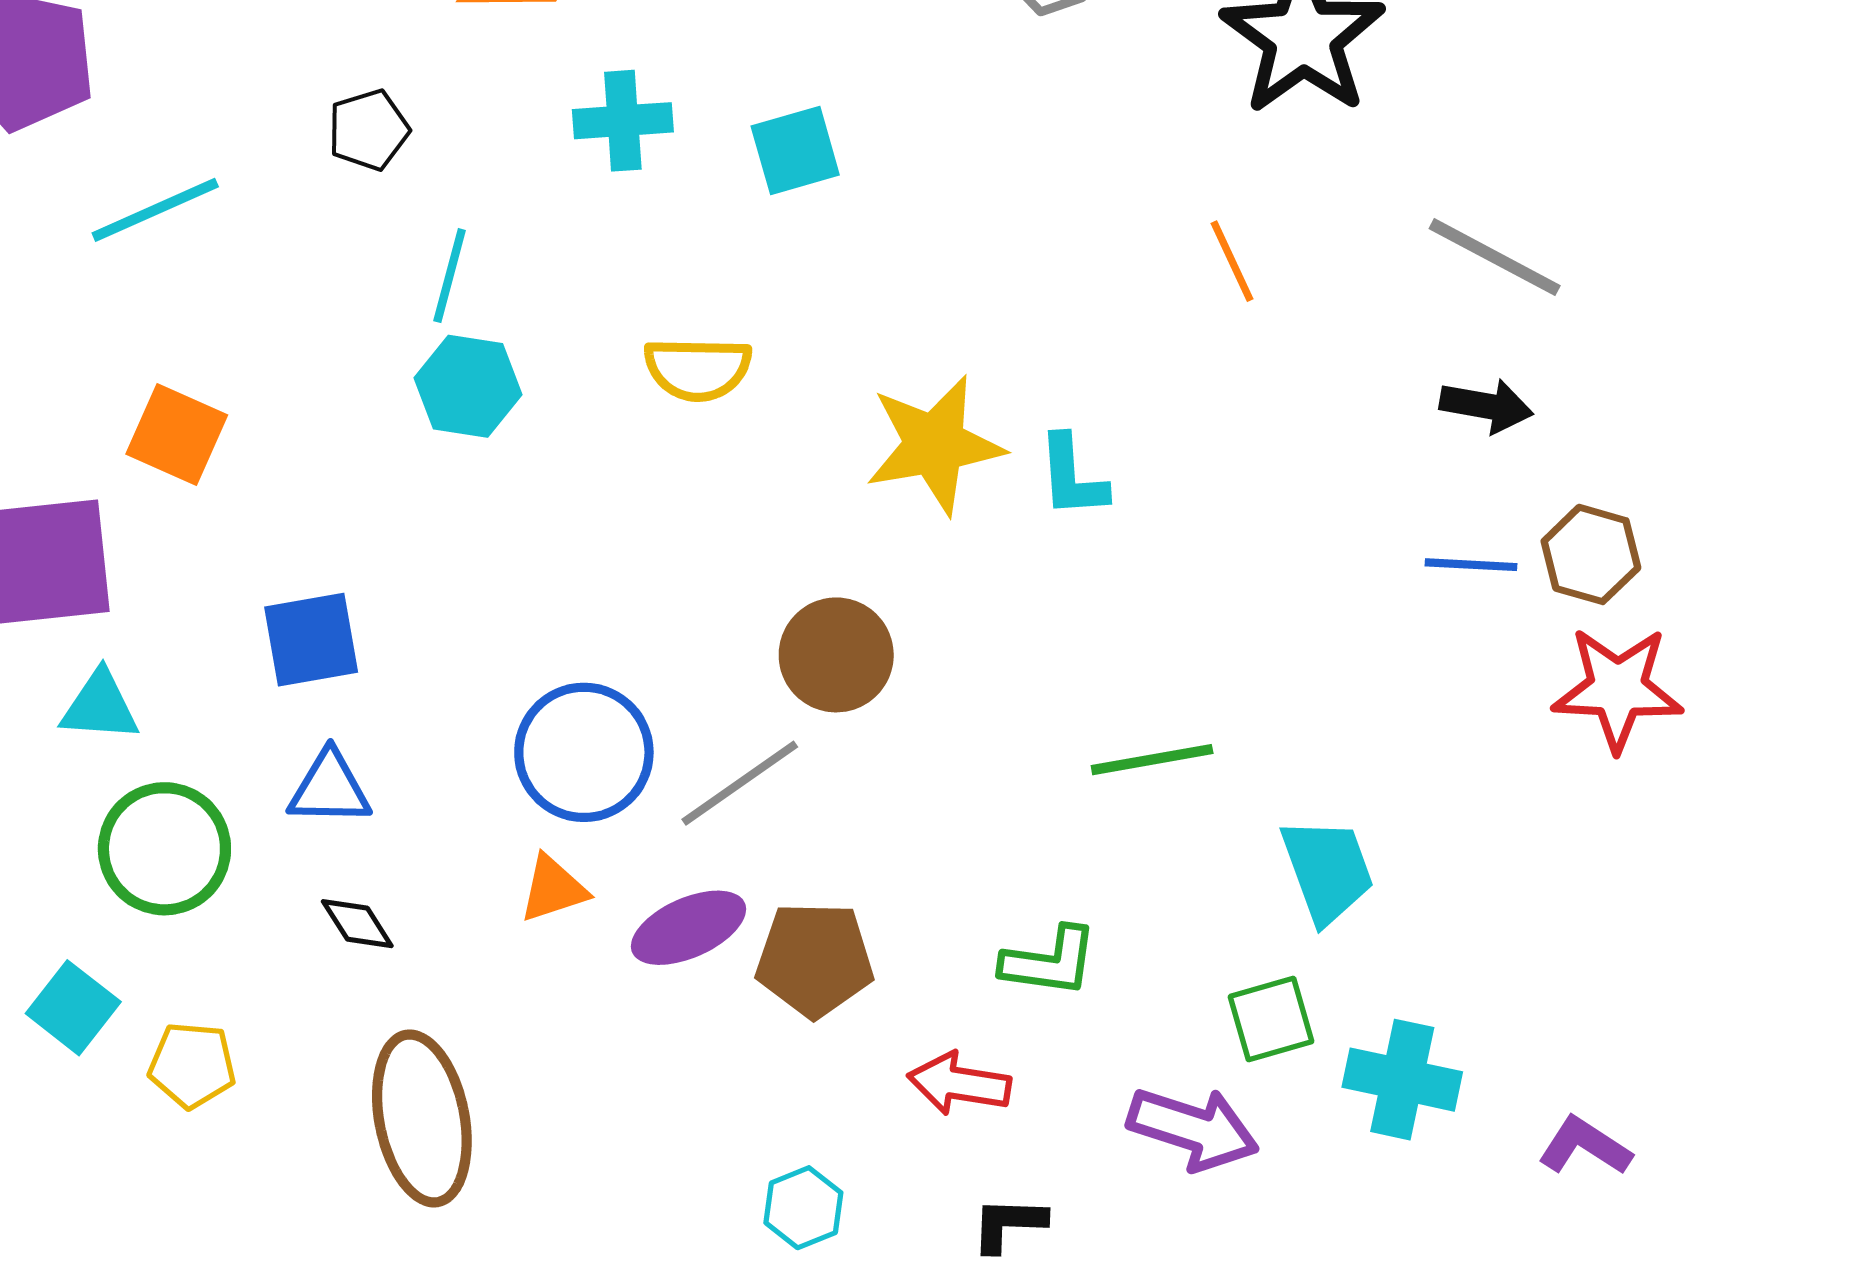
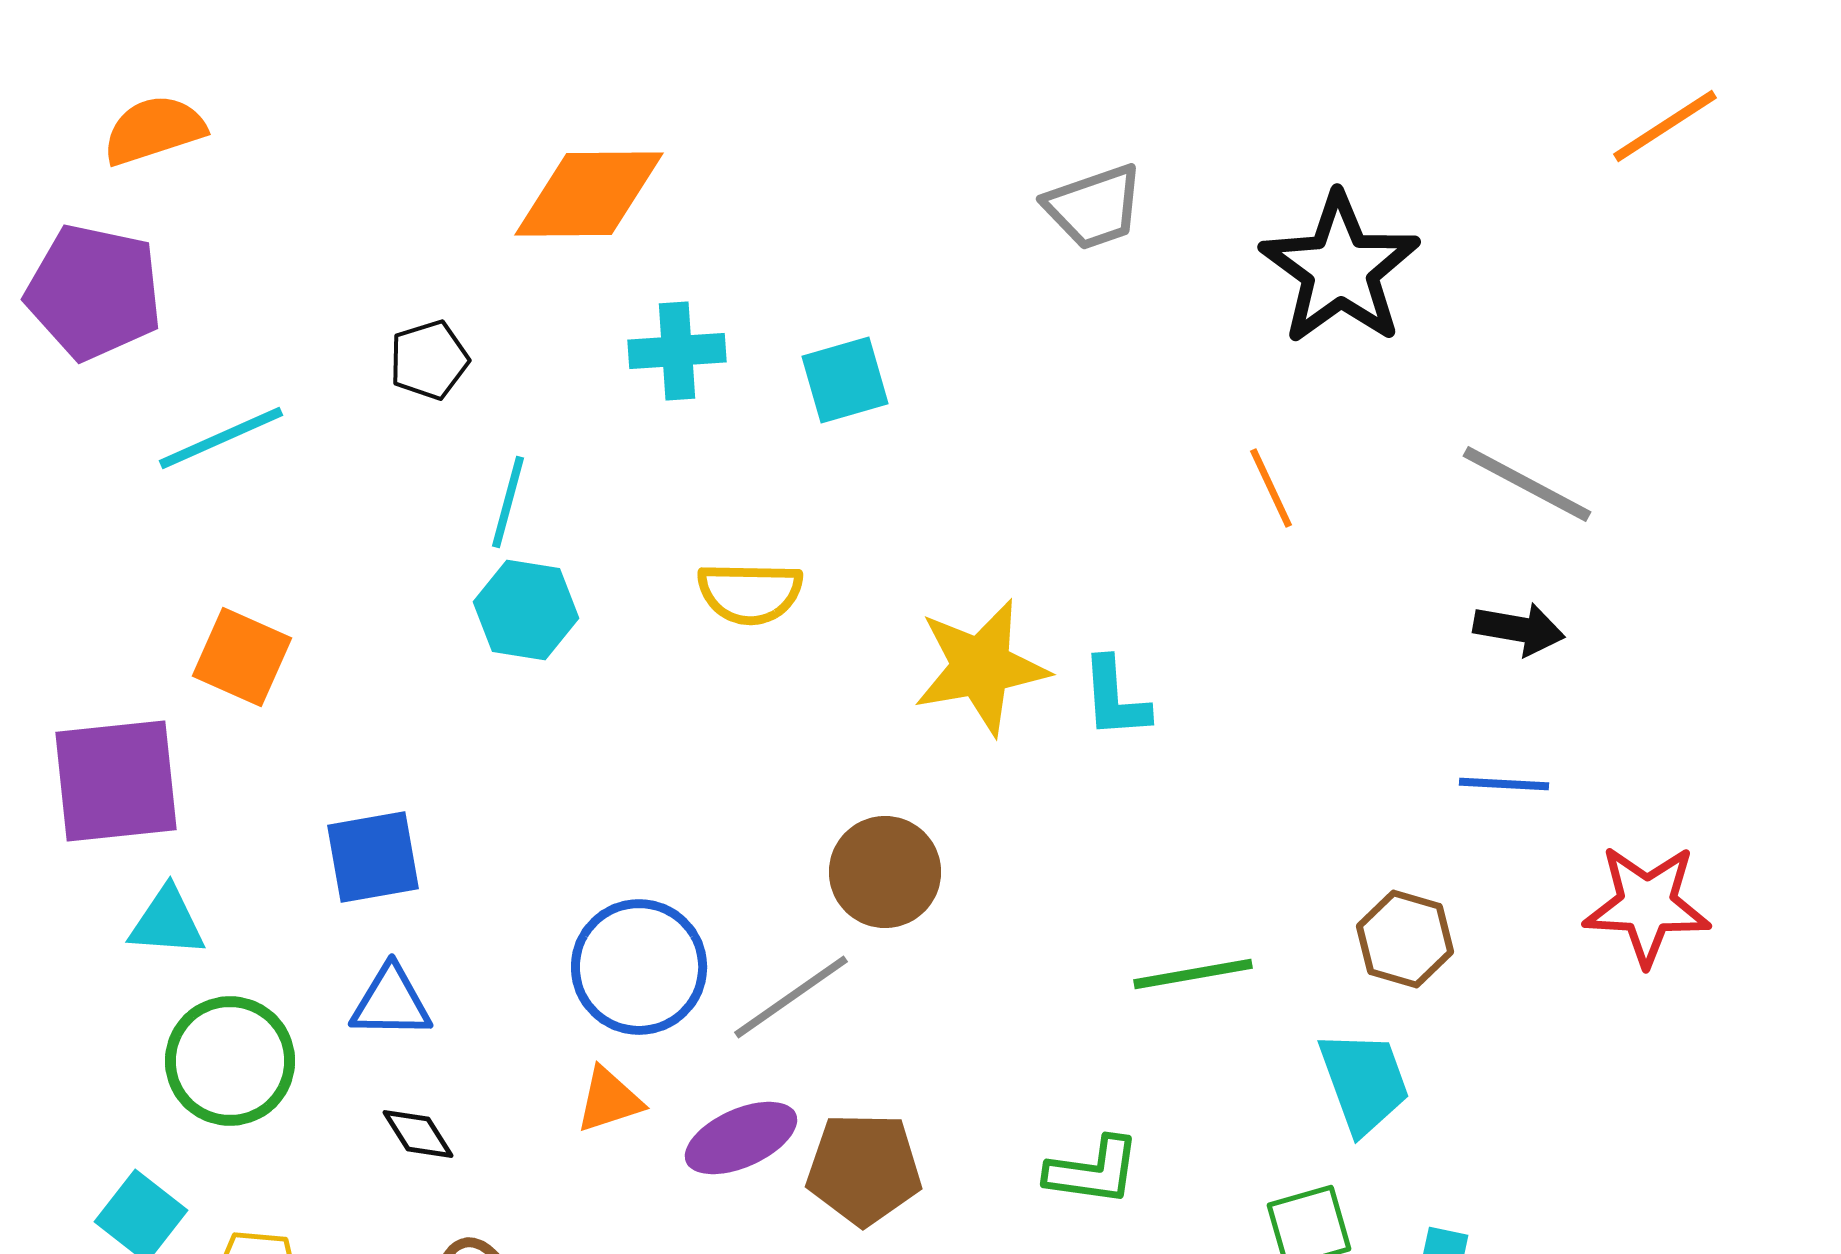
brown hexagon: (1591, 554) -> (1405, 939), moved

